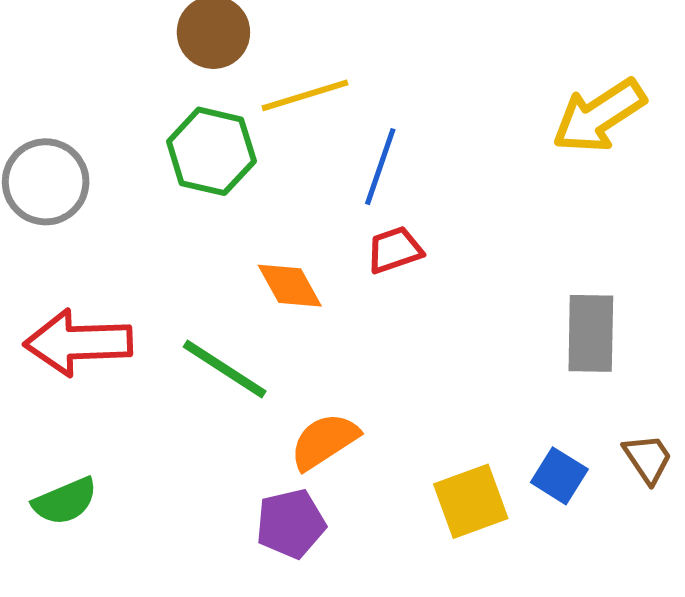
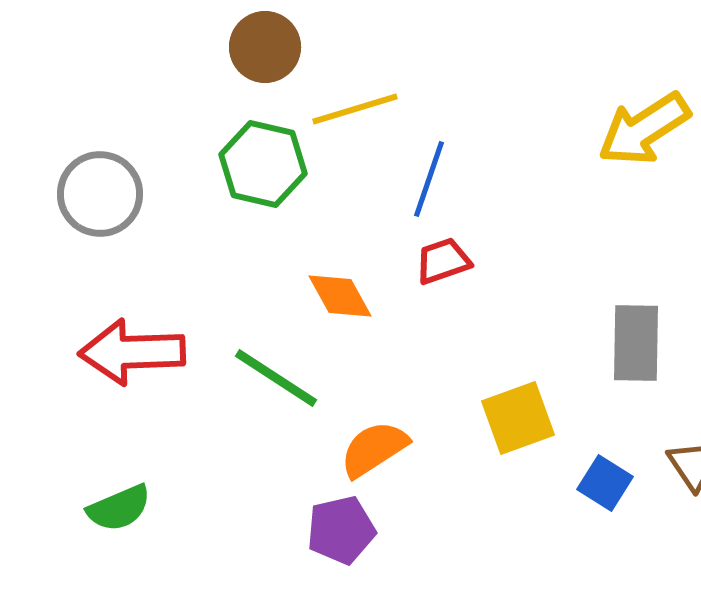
yellow square: (471, 501) -> (518, 418), moved

